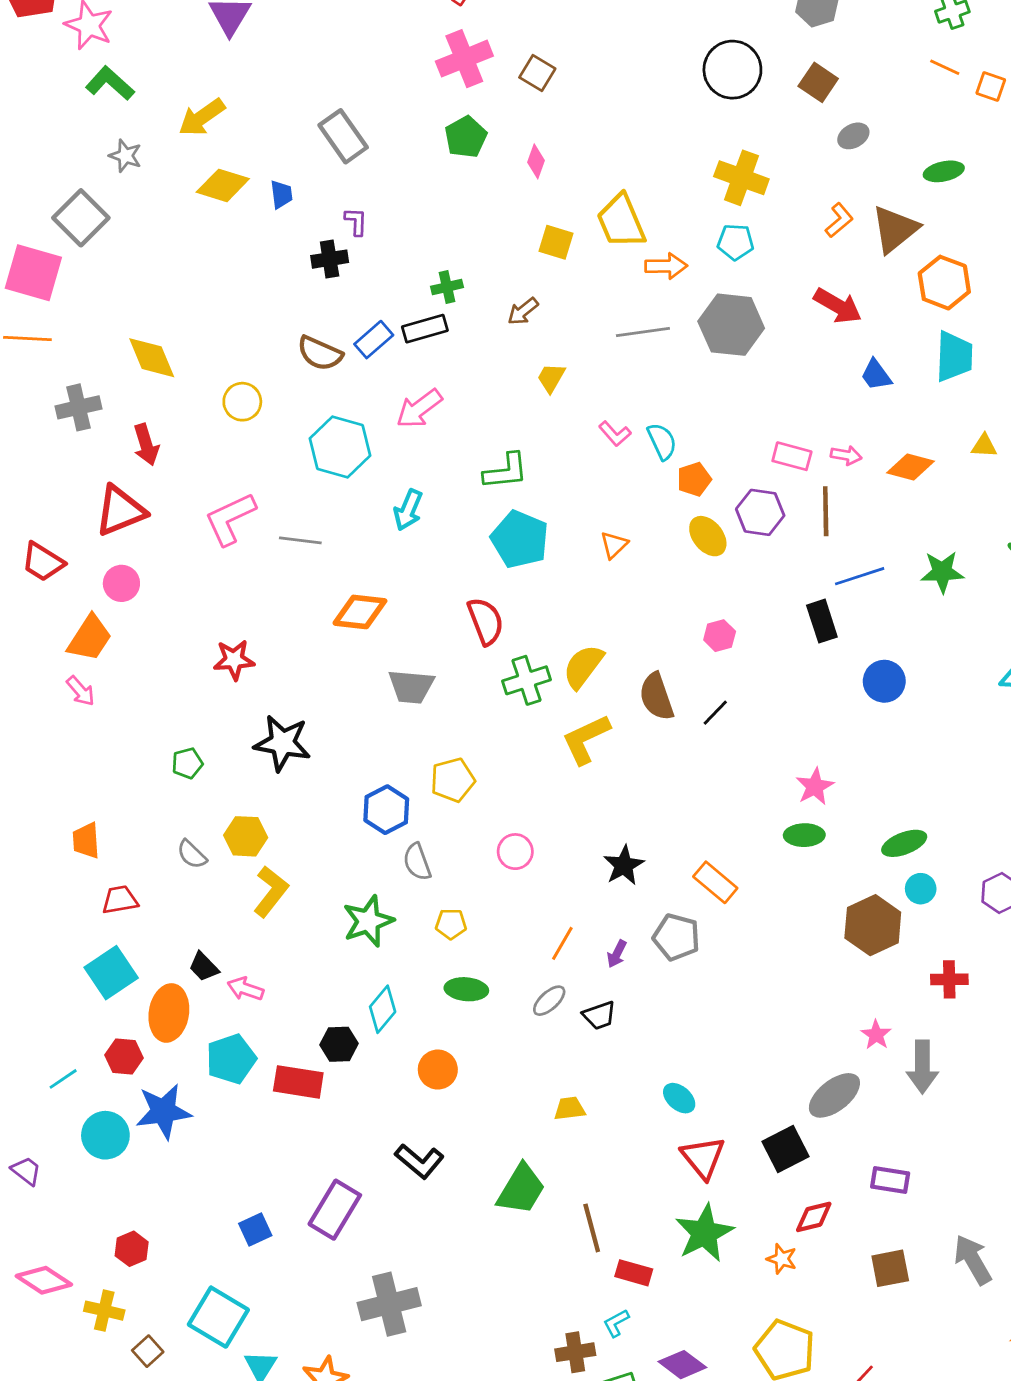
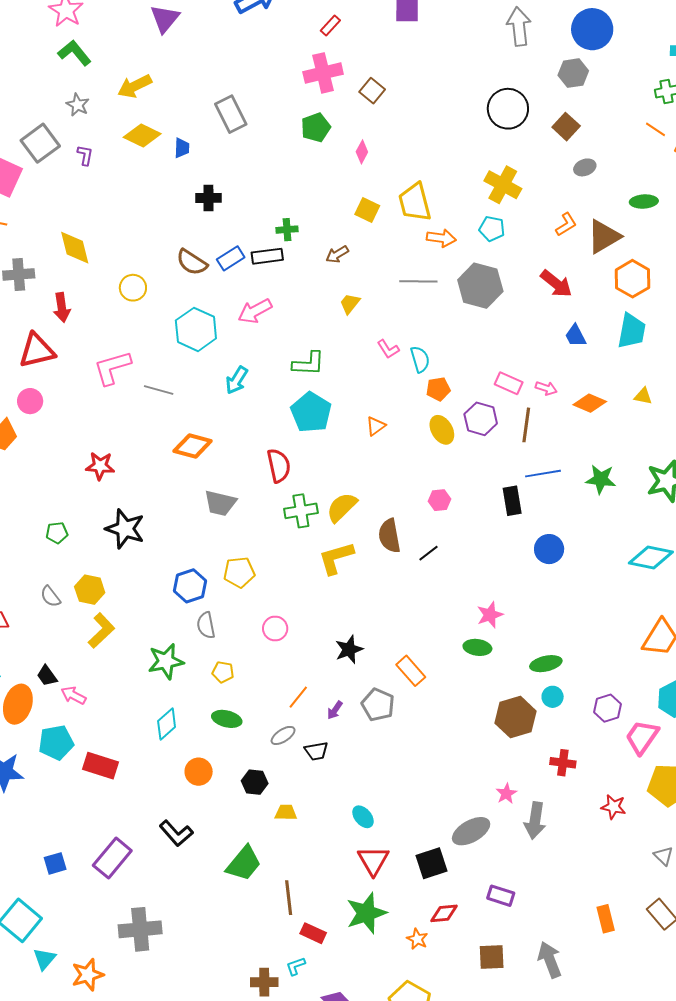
purple L-shape: (356, 222) -> (85, 155), moved
black hexagon: (339, 1044) -> (255, 782), moved

